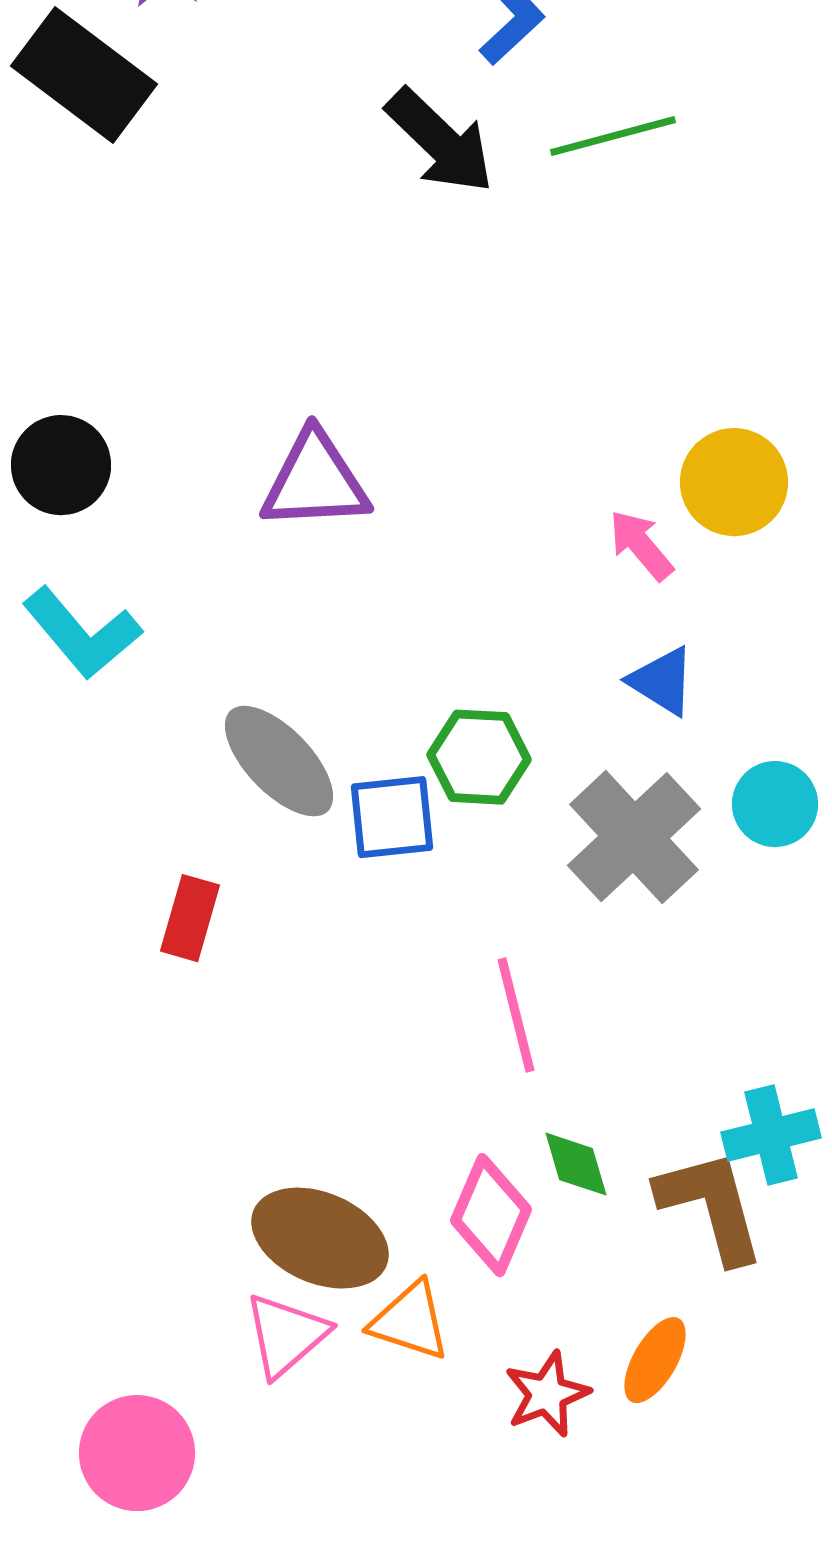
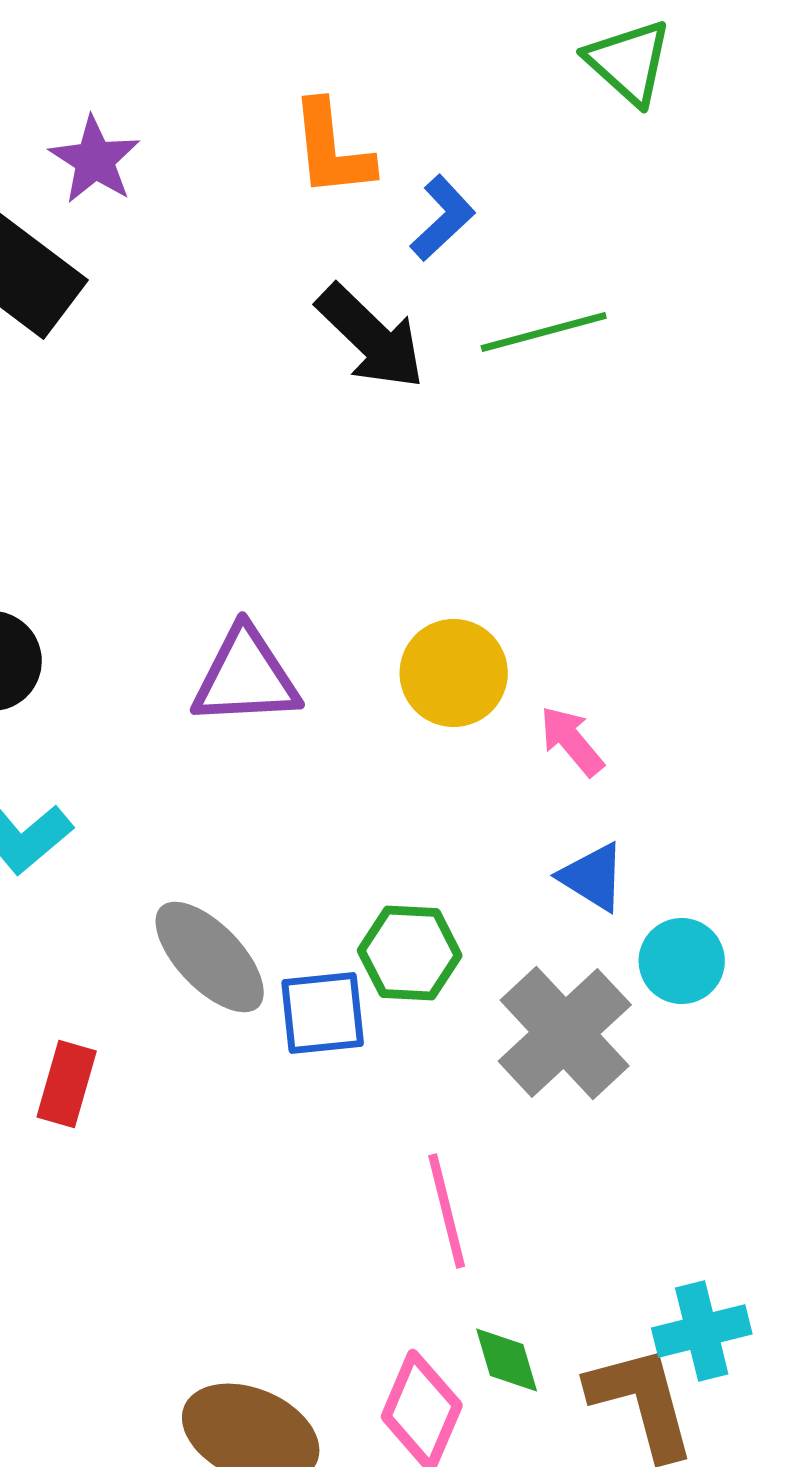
yellow circle: (734, 482) -> (454, 673), moved
cyan circle: (775, 804) -> (682, 961), moved
red rectangle: (190, 918) -> (67, 1084), moved

